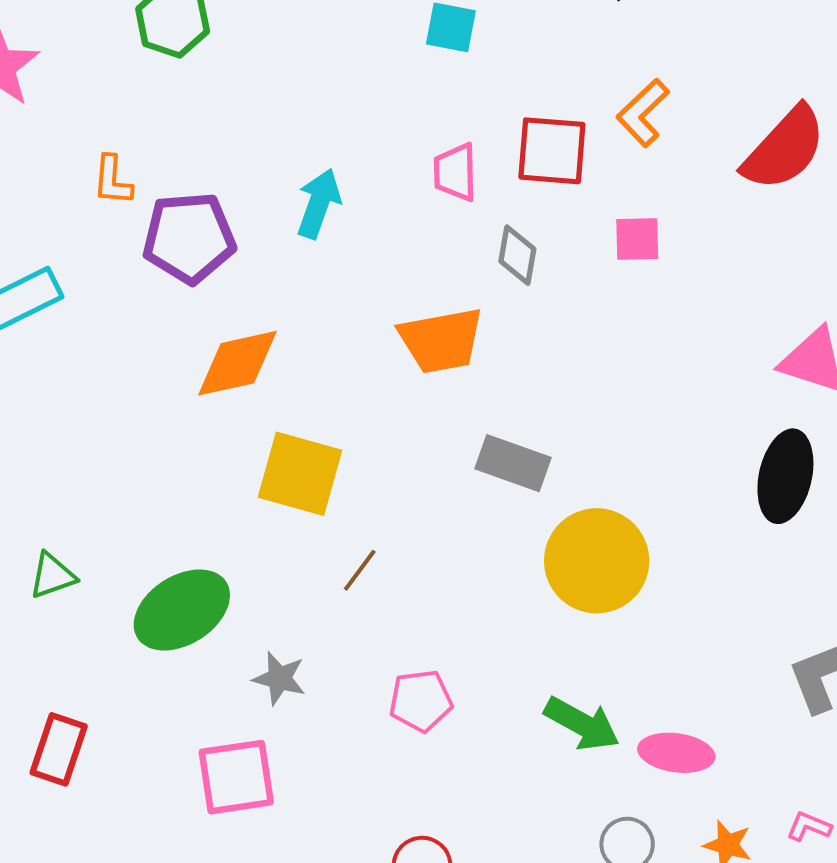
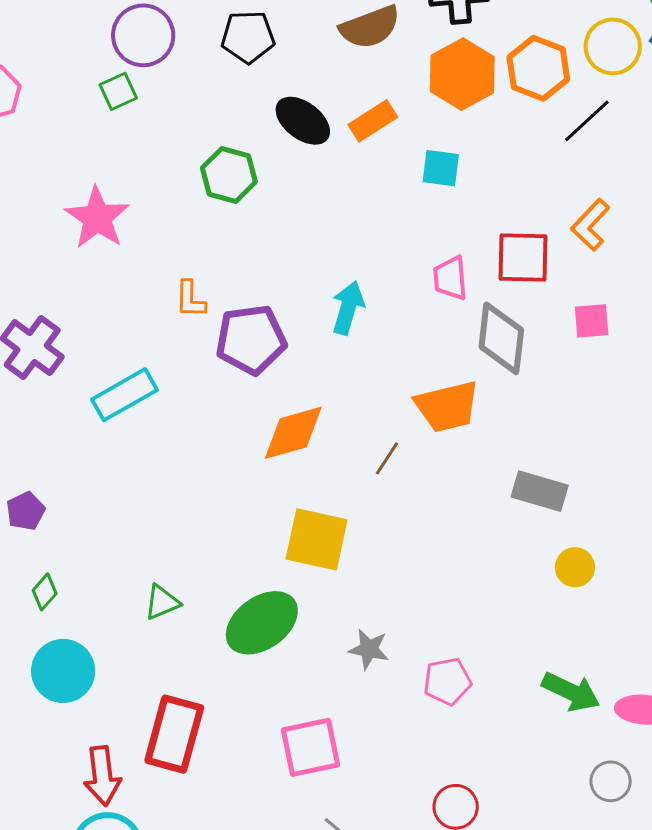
gray diamond: (517, 255) -> (501, 338), size x1.6
gray rectangle: (513, 463) -> (540, 491), moved
yellow square: (300, 474) -> (317, 539), moved
yellow circle: (597, 561) -> (575, 567), size x0.5
brown line: (360, 570) -> (387, 458), moved
gray star: (279, 678) -> (369, 649), moved
red rectangle: (59, 749) -> (174, 734), size x1.4

